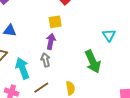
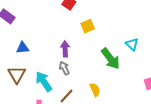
yellow square: (55, 22) -> (88, 26), moved
cyan triangle: (109, 35) -> (132, 44), moved

